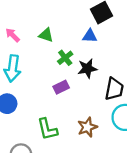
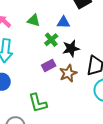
blue triangle: (90, 36) -> (63, 22), moved
brown star: (87, 127) -> (68, 73), moved

